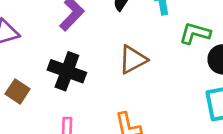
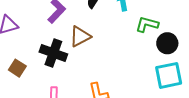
brown triangle: (133, 60) -> (80, 36), moved

